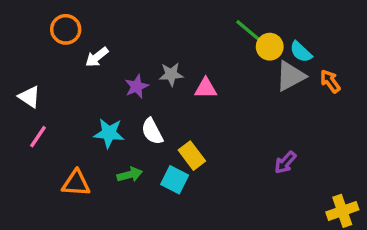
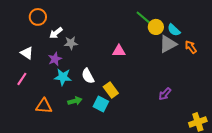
gray star: (171, 74) -> (71, 43), moved
purple star: (137, 86) -> (55, 59), moved
white triangle: (29, 97) -> (27, 53), moved

